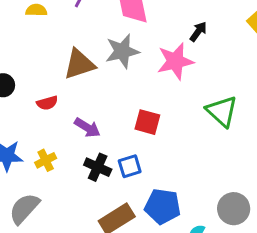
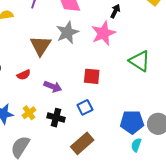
brown triangle: (79, 64) -> (40, 46), turned -30
black cross: (98, 167) -> (56, 118), moved
blue pentagon: (163, 206) -> (132, 122), moved

